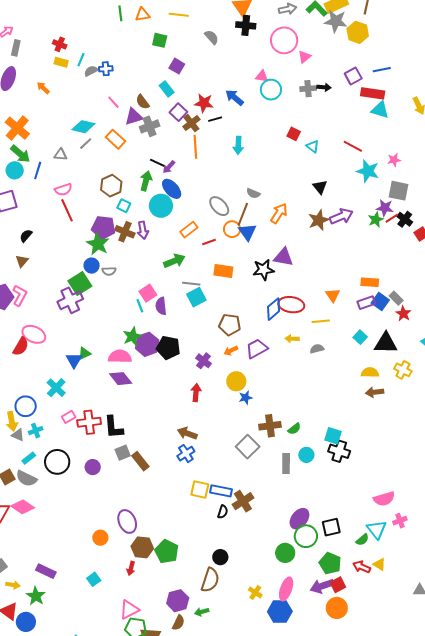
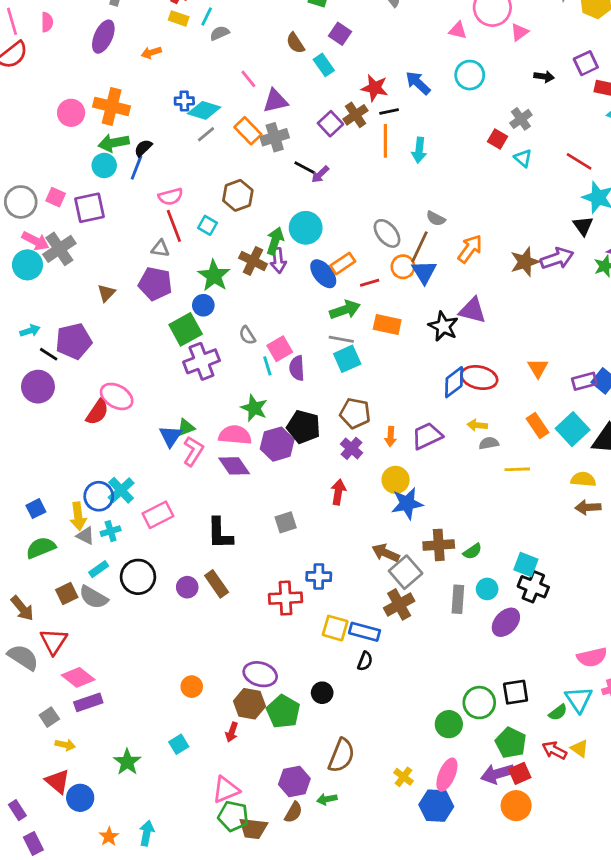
blue cross: (106, 69) -> (184, 101), moved
pink triangle: (262, 76) -> (458, 30), moved
orange arrow: (43, 88) -> (151, 53), turned -64
gray cross: (308, 89) -> (521, 119), moved, turned -35
brown semicircle: (143, 102) -> (295, 43), moved
purple square: (178, 112) -> (330, 124), moved
gray cross: (150, 126) -> (275, 137), moved
orange cross: (17, 128) -> (112, 106), turned -30
orange line: (195, 147) -> (385, 141), moved
green arrow: (20, 154) -> (114, 143), turned 125
gray triangle: (61, 155) -> (160, 249), moved
green arrow: (146, 181) -> (275, 241), moved
black triangle: (320, 187) -> (583, 226), moved
blue ellipse: (172, 189) -> (323, 274), moved
cyan square: (124, 206) -> (208, 225), moved
purple pentagon: (103, 227) -> (155, 284), moved
black semicircle: (26, 236) -> (143, 148), moved
green arrow: (174, 261) -> (345, 310), moved
black star: (263, 270) -> (443, 326), turned 30
gray semicircle: (109, 271) -> (247, 335), moved, turned 56
orange rectangle: (370, 282) -> (537, 426), moved, turned 48
pink L-shape: (20, 295) -> (193, 451), moved
purple cross: (70, 300) -> (201, 361), moved
yellow line: (321, 321) -> (517, 469), moved
brown pentagon: (230, 325) -> (355, 413), moved
green star: (132, 336) -> (254, 408), turned -30
cyan square: (360, 337) -> (573, 429), size x1.6
purple hexagon: (147, 344) -> (277, 444), moved
gray semicircle: (317, 349) -> (489, 443), moved
orange arrow: (231, 351) -> (391, 437), turned -64
cyan cross: (56, 388) -> (121, 490), moved
blue star: (246, 398) -> (407, 503), size x1.6
pink rectangle: (69, 417) -> (158, 515), size x1.5
red cross: (89, 422) -> (285, 598), moved
brown arrow: (187, 433) -> (386, 553), moved
gray square: (123, 453) -> (286, 522), moved
blue cross: (186, 454) -> (319, 576), turned 30
brown rectangle: (140, 461) -> (217, 584), moved
brown cross: (243, 501) -> (399, 604), moved
pink diamond: (23, 507) -> (78, 677), moved
purple ellipse: (299, 519) -> (506, 622), moved
purple ellipse: (127, 521) -> (260, 674), moved, turned -55
black circle: (220, 557) -> (322, 693), moved
purple rectangle: (46, 571) -> (88, 702), moved, turned -48
green star: (36, 596) -> (127, 762), moved

